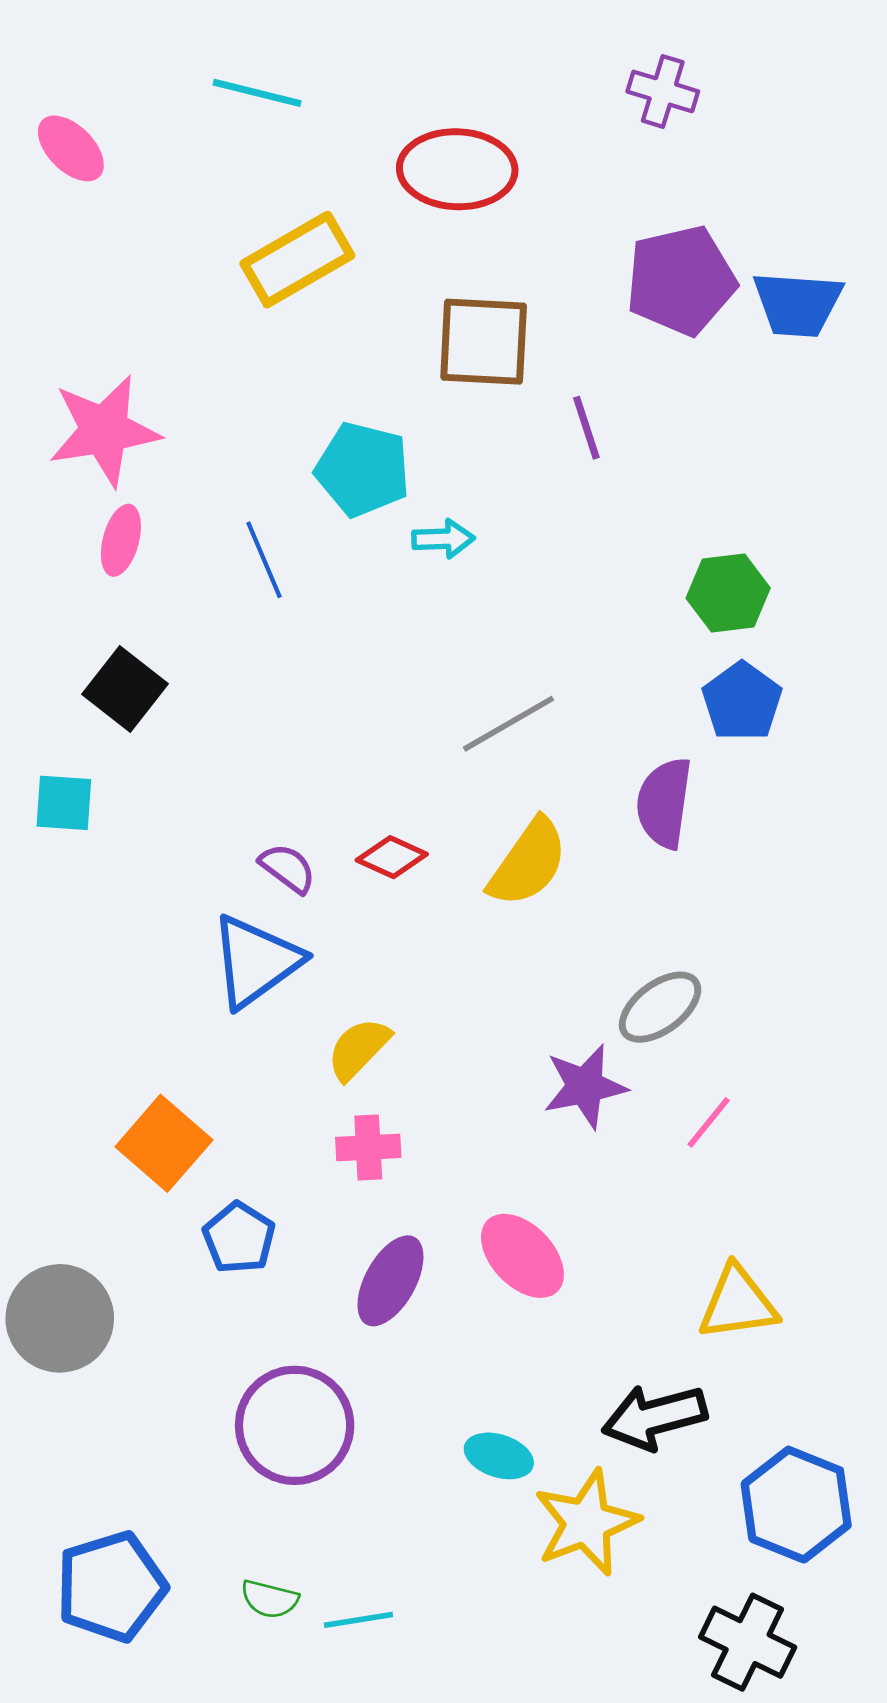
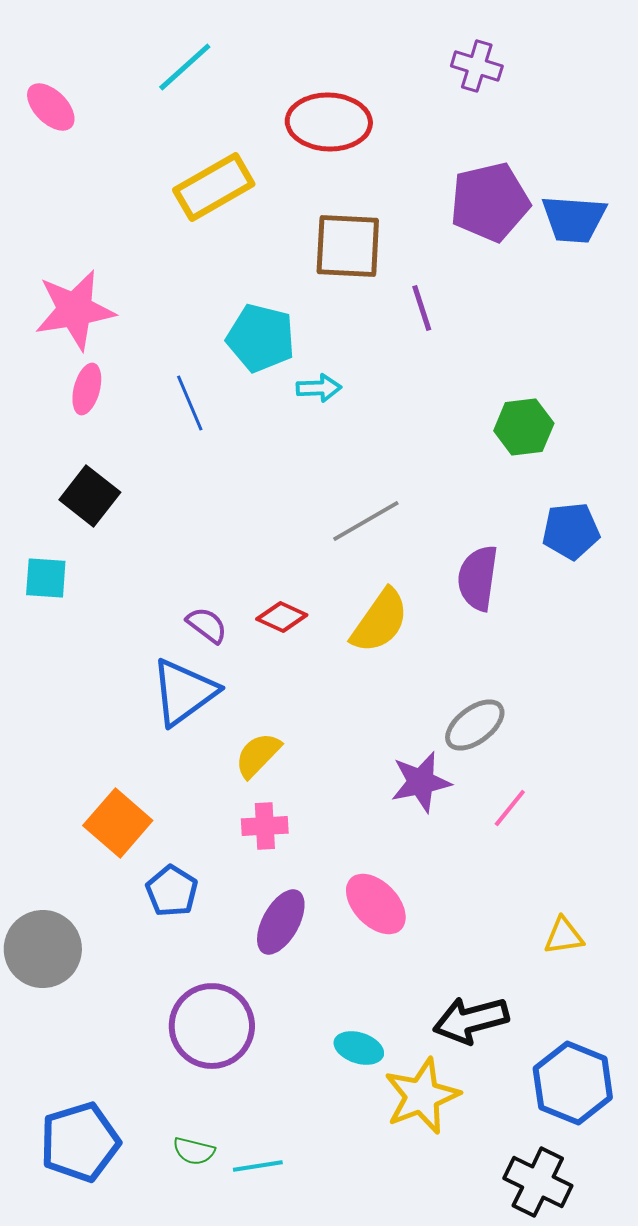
cyan line: (257, 93) -> (185, 67), turned -56
blue pentagon: (742, 701) -> (571, 531), moved, turned 30
yellow triangle: (738, 1303) -> (564, 936), moved, size x0.7

